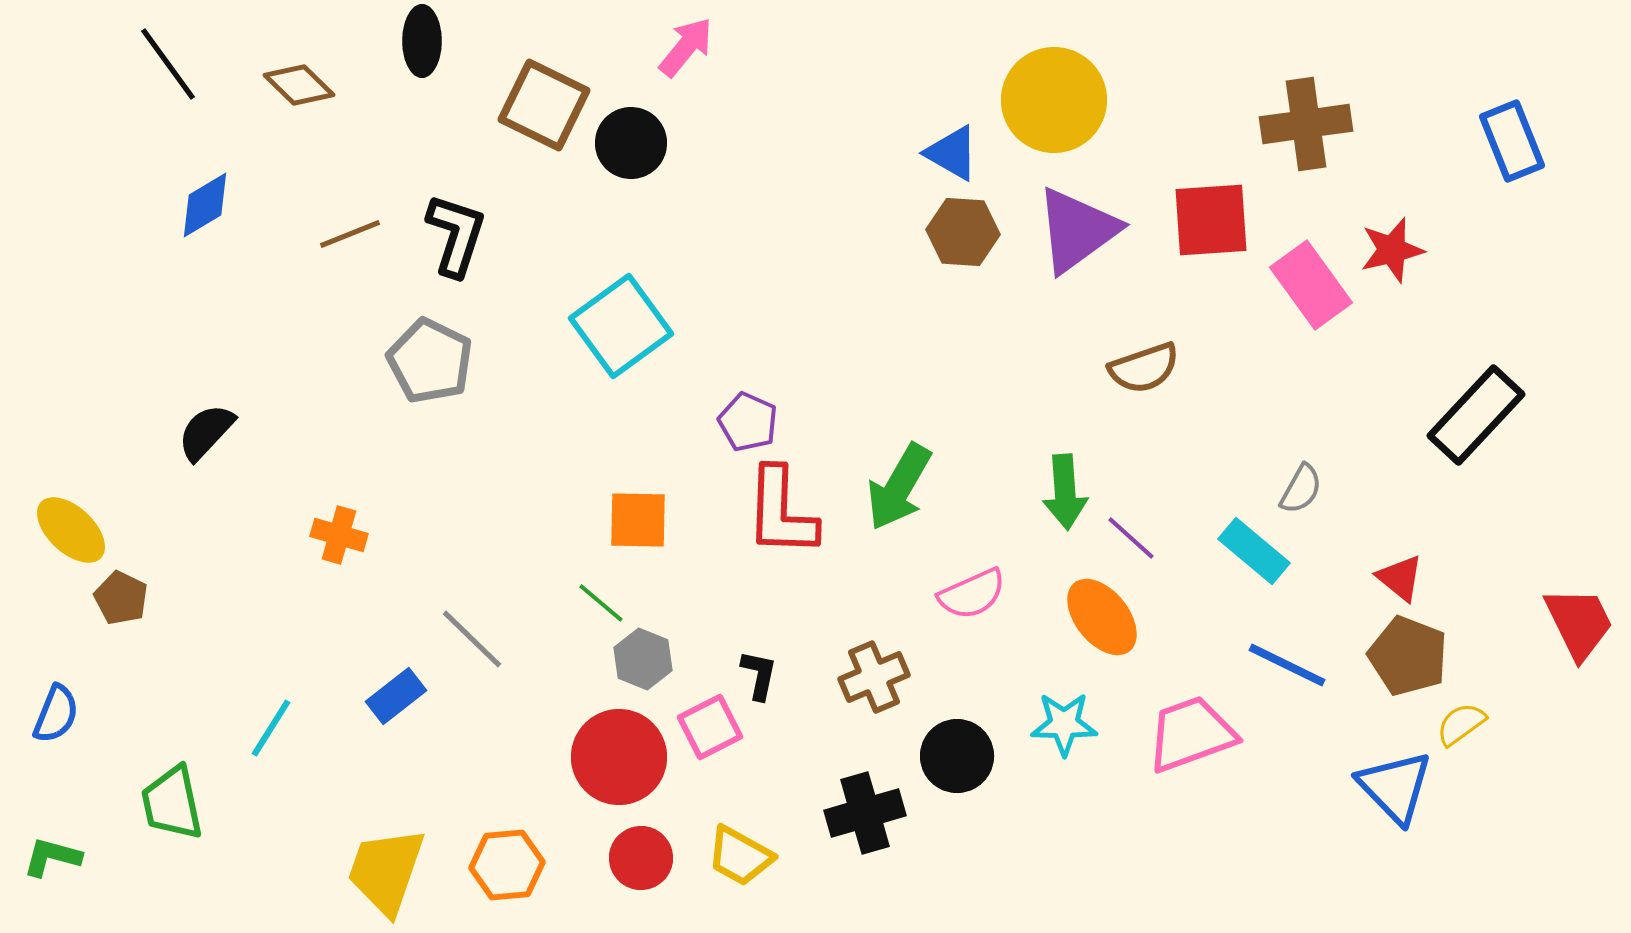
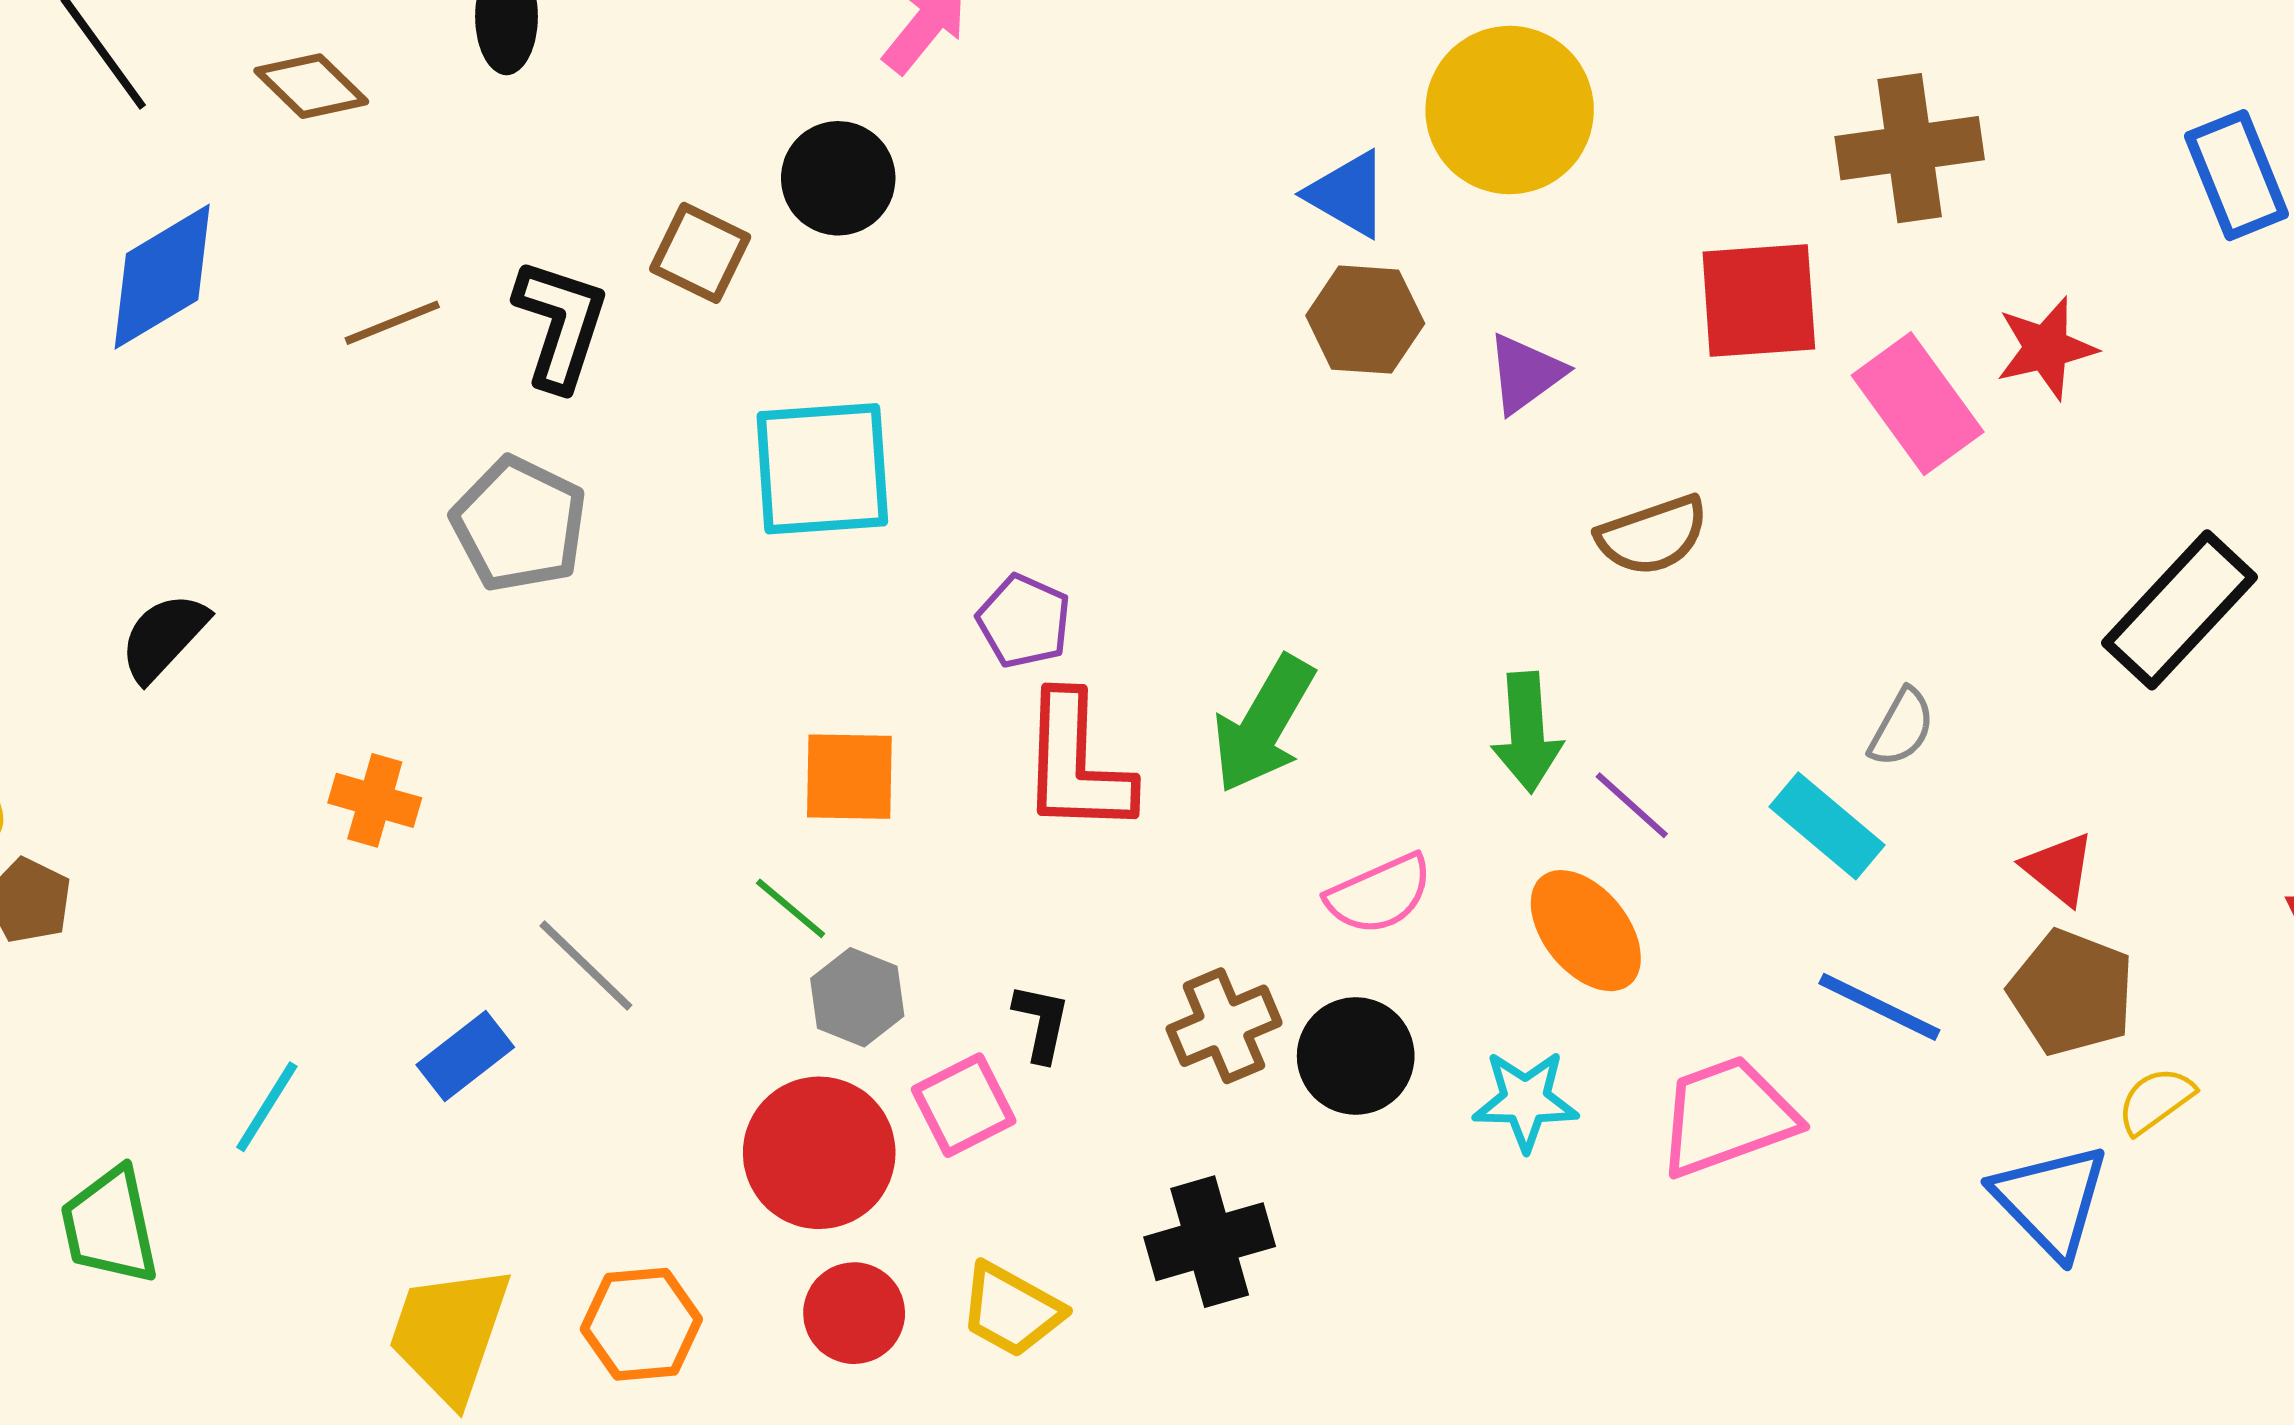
brown square: (544, 105) -> (700, 253), moved, size x0.7
blue diamond: (205, 205) -> (162, 277), size x1.4
purple triangle: (1077, 230) -> (1525, 373), moved, size x0.6
cyan square: (621, 326) -> (822, 469), turned 32
black circle: (957, 756) -> (1356, 1056), moved

